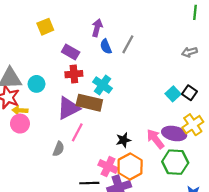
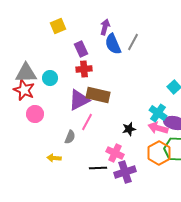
blue semicircle: (106, 47) -> (113, 44), size x1.5
purple rectangle: (71, 52) -> (81, 49), turned 35
cyan cross: (103, 85) -> (158, 113), moved
yellow arrow: (20, 110) -> (54, 158), moved
pink arrow: (155, 139) -> (158, 128), turned -36
orange hexagon: (130, 167) -> (159, 153), moved

